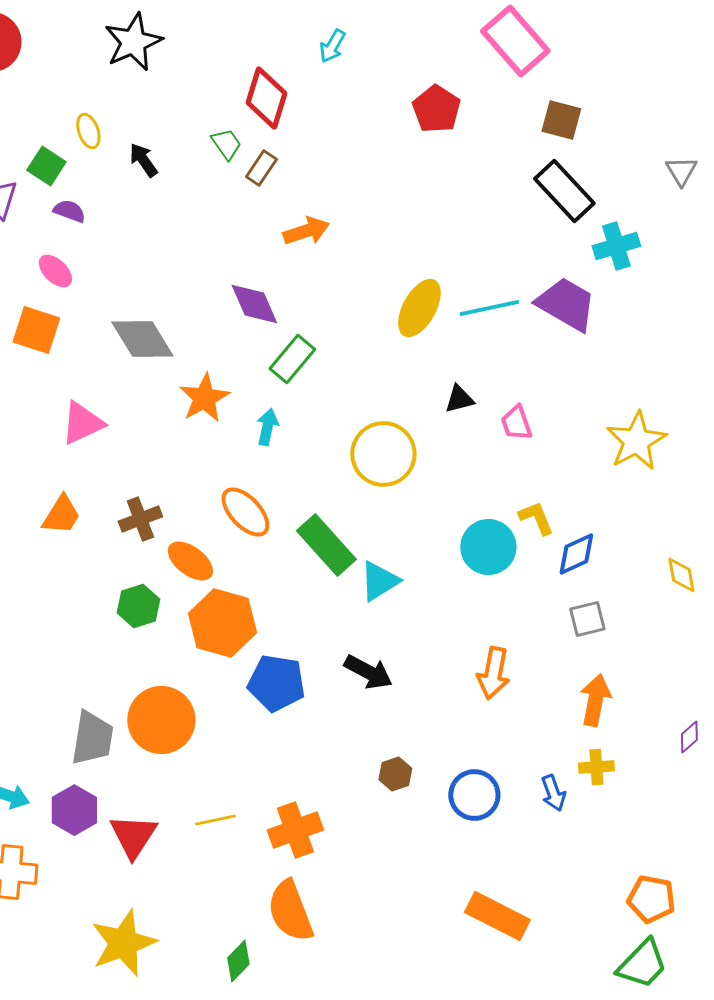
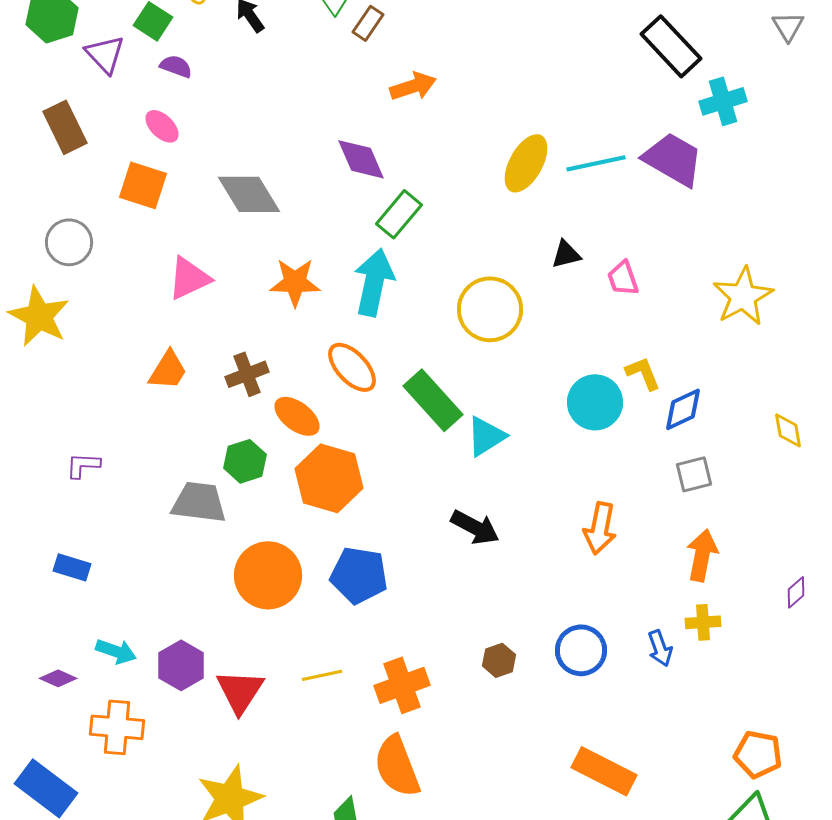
orange star: (204, 398) -> (295, 282), moved, turned 30
cyan arrow: (267, 427) -> (374, 282), size x1.8
blue pentagon: (276, 683) -> (359, 575), moved
gray trapezoid: (92, 738) -> (199, 502), moved, turned -92
brown hexagon: (395, 774) -> (499, 660), moved

